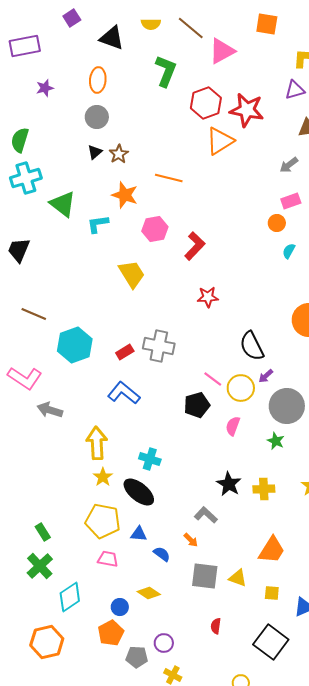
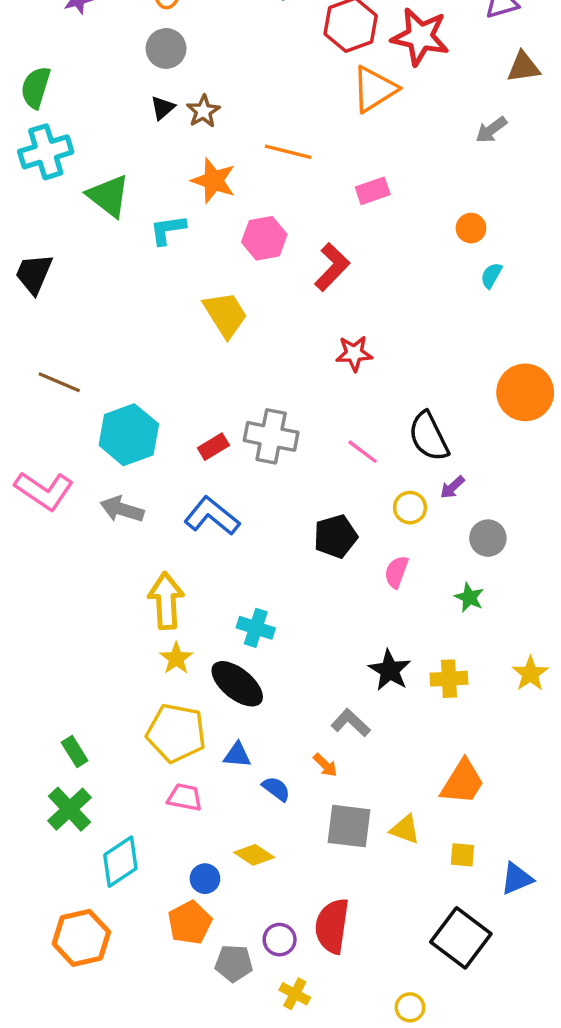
pink rectangle: (291, 201) -> (373, 191), moved
pink line: (213, 379) -> (363, 452), moved
yellow circle: (241, 388) -> (410, 508), size x0.7
gray circle: (287, 406) -> (488, 538), size x0.6
gray arrow: (50, 410) -> (122, 509), moved
red semicircle: (216, 626) -> (332, 926), moved, size x2.0

